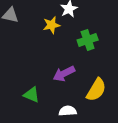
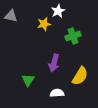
purple arrow: (64, 74) -> (54, 63), turned -48
green triangle: (32, 95) -> (28, 80), turned 40

